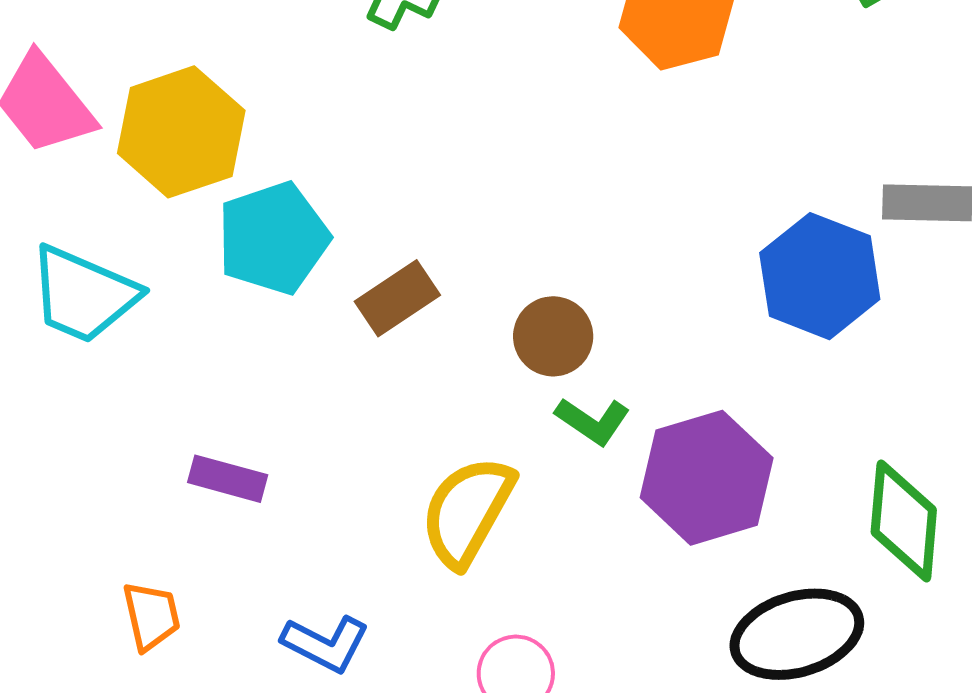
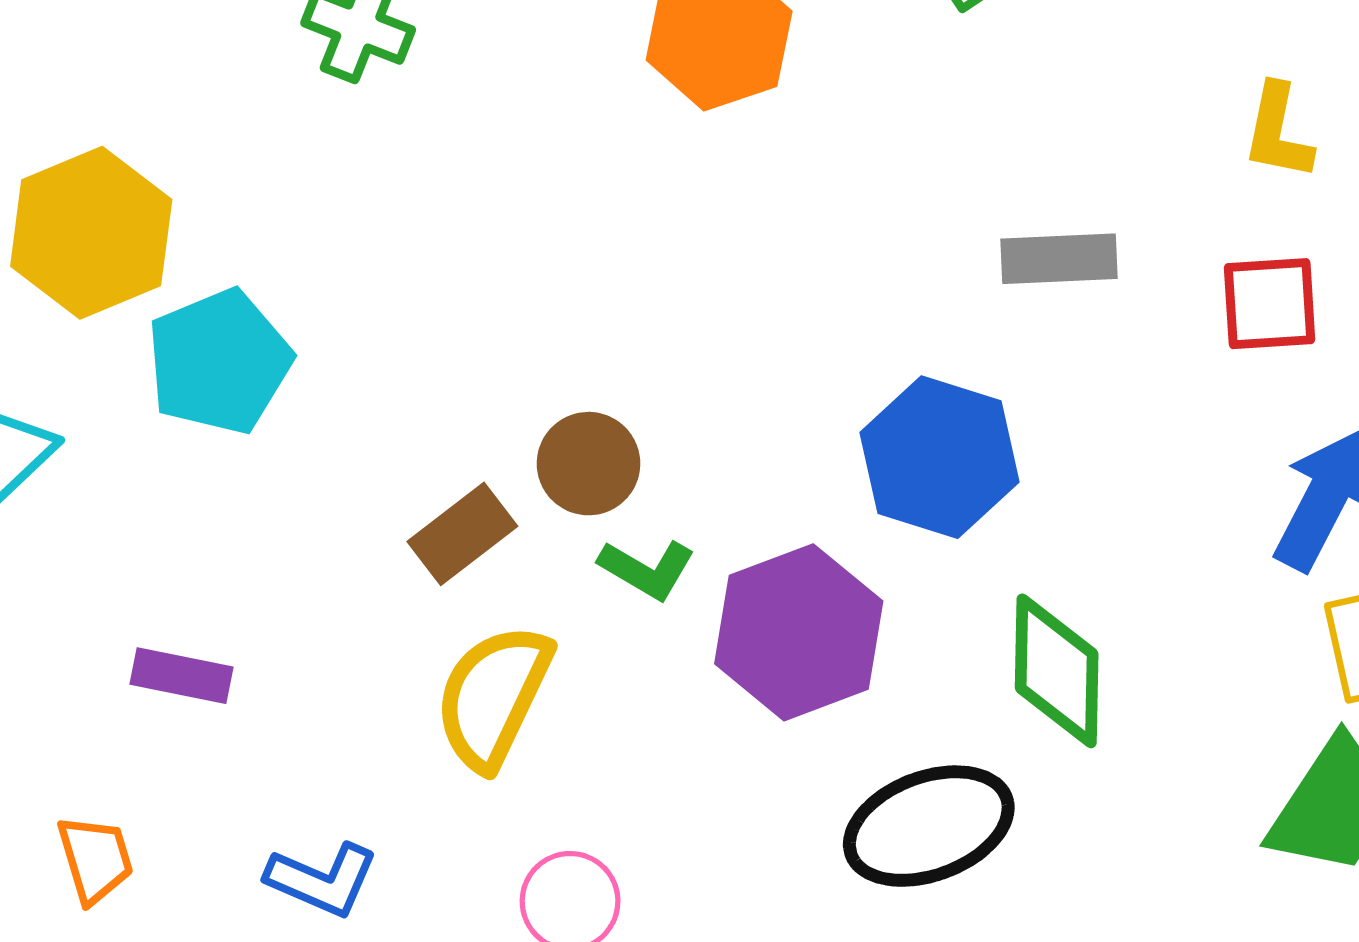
blue hexagon: (820, 276) -> (939, 457), moved
brown rectangle: (397, 298) -> (462, 534), moved

